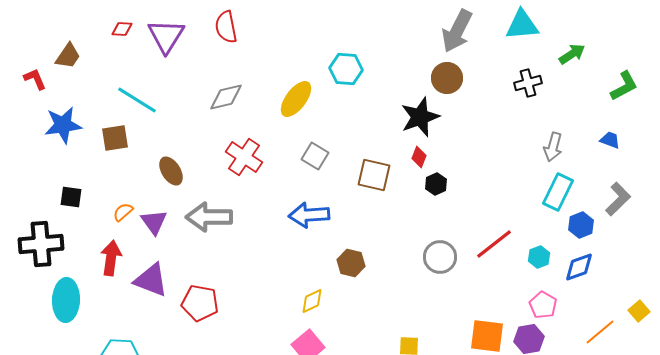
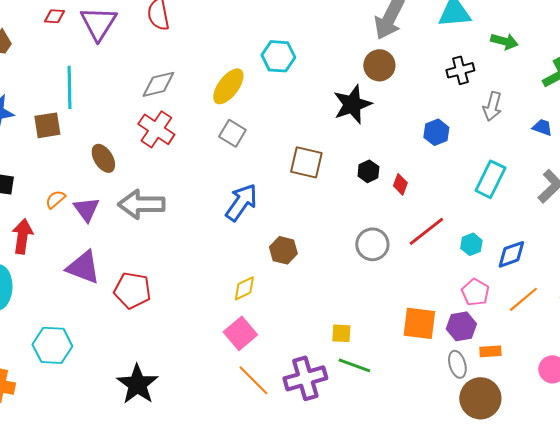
green arrow: (572, 54) -> (504, 41), turned 48
cyan line: (137, 100) -> (69, 87), turned 57
gray arrow: (553, 147) -> (492, 106), moved
gray square: (315, 156) -> (232, 133), moved
red cross: (244, 157) -> (156, 129), moved
red diamond: (419, 157) -> (400, 184), moved
blue arrow: (309, 215) -> (241, 202), turned 129
blue hexagon: (581, 225) -> (436, 132), moved
red arrow: (111, 258) -> (22, 236), moved
orange line: (600, 332) -> (523, 299), moved

